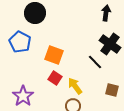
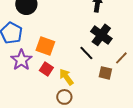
brown square: (112, 90) -> (105, 73), moved
purple star: (23, 96) -> (21, 60), moved

